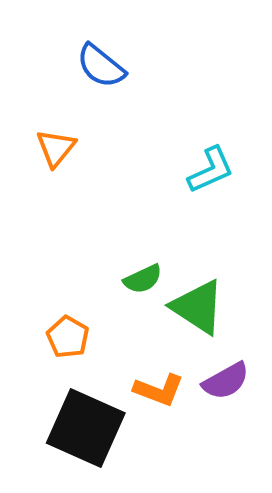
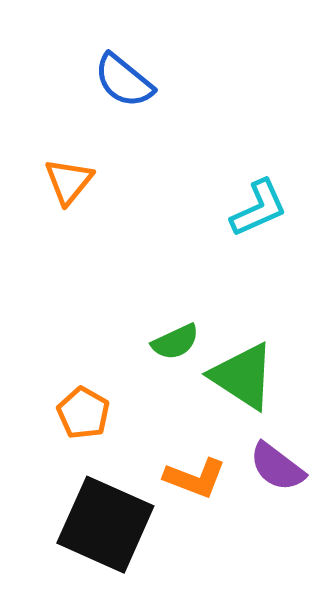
purple semicircle: (226, 381) -> (277, 467), turned 66

